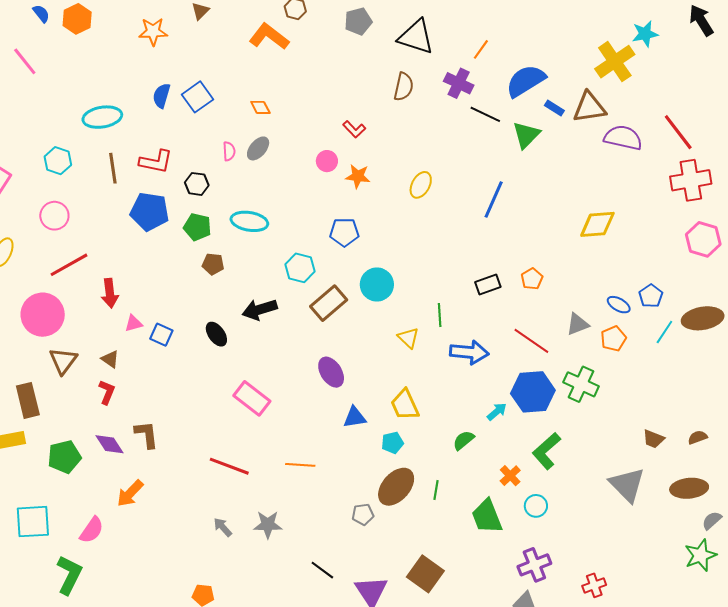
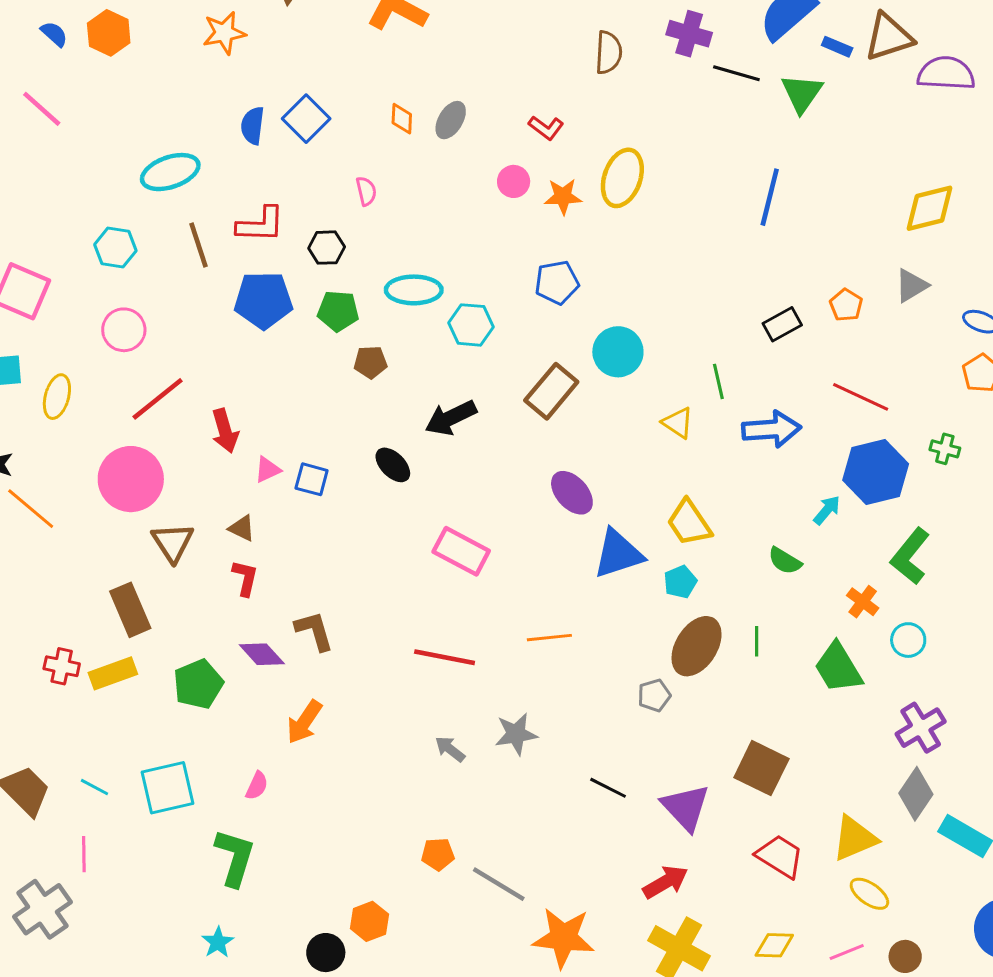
orange diamond: (260, 107) -> (402, 119), turned 40
gray ellipse: (258, 148) -> (451, 120), moved
yellow ellipse: (421, 185) -> (622, 178), moved, size x1.4
cyan hexagon: (300, 268) -> (471, 325), moved
gray triangle: (578, 324) -> (911, 286), moved
green cross: (581, 384) -> (945, 449), size x0.6
blue triangle: (355, 417) -> (618, 554), size x1.5
green semicircle: (464, 440) -> (785, 561), turned -100
pink semicircle: (92, 530) -> (257, 786), size x0.7

